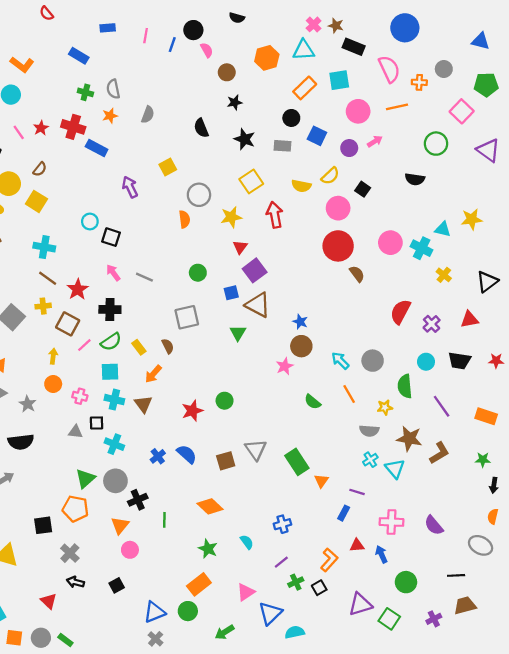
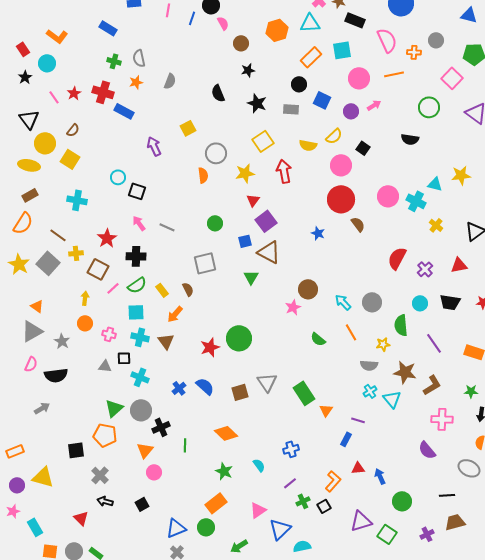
brown line: (48, 278) -> (58, 235), moved
blue star: (300, 322) -> (318, 233), moved
green circle: (225, 401) -> (239, 338), size x1.6
pink cross: (391, 522) -> (442, 419), moved

